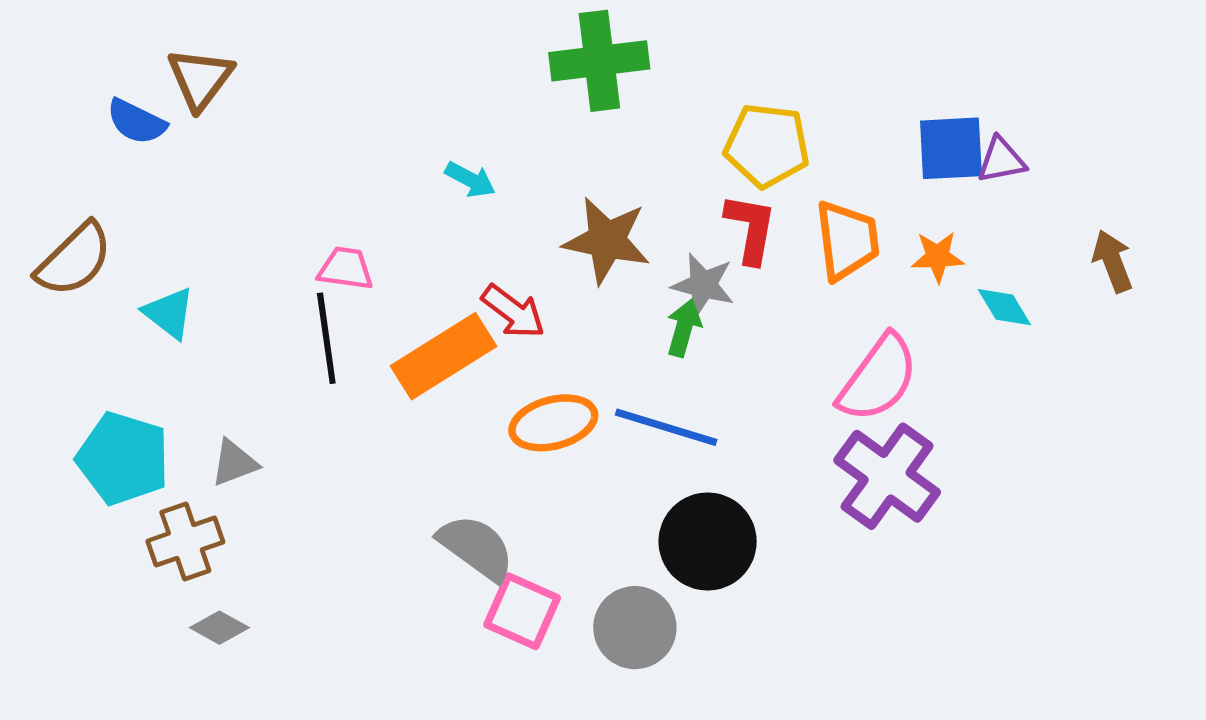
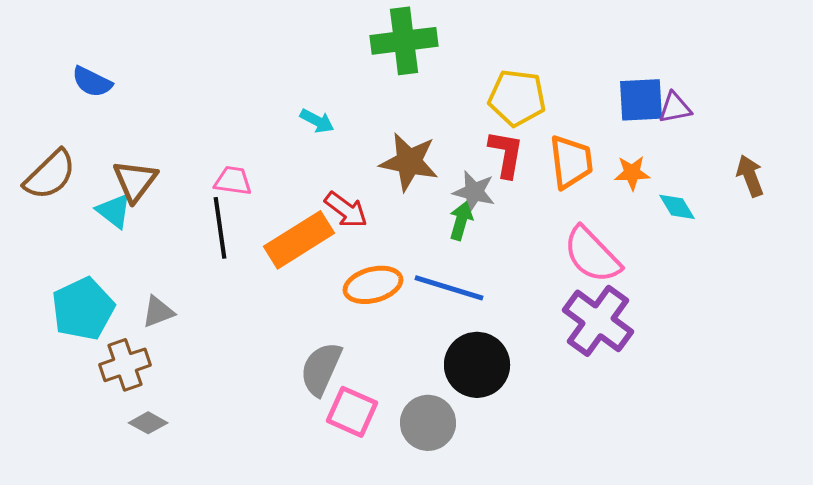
brown triangle: (200, 79) -> (135, 181), moved
pink semicircle: (878, 378) -> (592, 255), turned 100
cyan pentagon: (123, 458) -> (83, 309), turned 30
gray semicircle: (476, 547) -> (321, 369), turned -102

